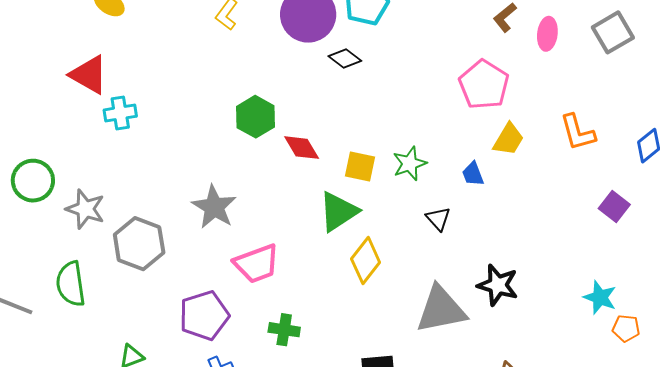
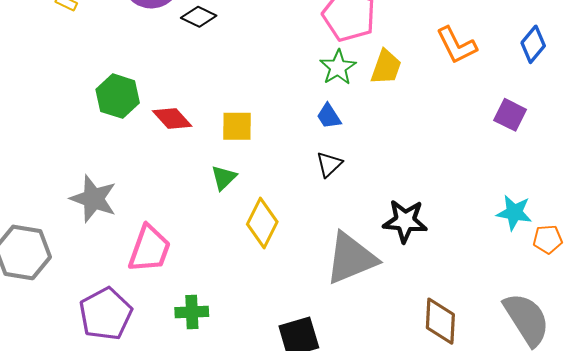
green star: (410, 164) -> (338, 67), moved
blue trapezoid: (473, 174) -> (329, 116), moved
green triangle: (338, 212) -> (224, 178), size x0.6
black triangle: (438, 219) -> (329, 164), turned 40
pink trapezoid: (257, 264) -> (149, 249), turned -39

